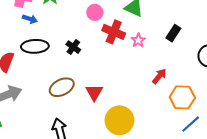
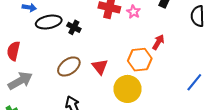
black ellipse: (35, 46) -> (49, 22), moved
orange hexagon: (182, 97) -> (140, 60), moved

